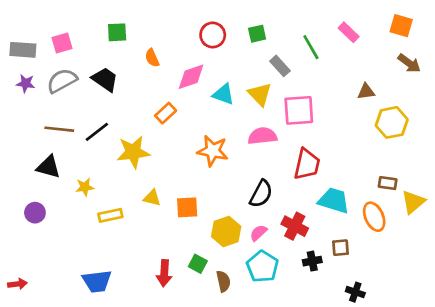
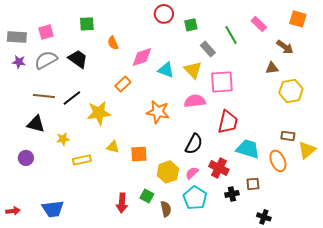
red circle: (213, 35) -> (164, 14), moved
brown arrow: (409, 63) -> (285, 47), moved
blue trapezoid: (97, 281) -> (53, 209), moved

